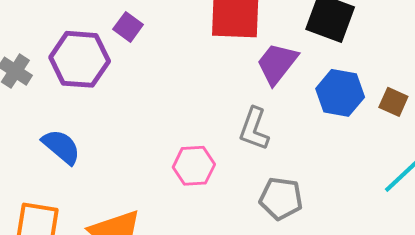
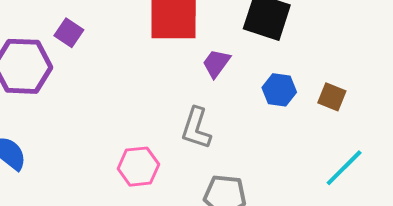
purple trapezoid: (277, 64) -> (216, 63), size x0.7
blue hexagon: (340, 93) -> (279, 90), size x0.7

